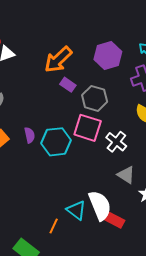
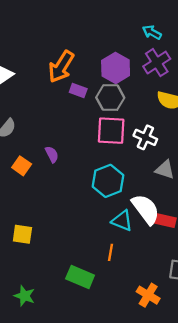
purple hexagon: (108, 56) -> (116, 68), moved
cyan hexagon: (56, 142) -> (108, 181), moved
orange line: (54, 226) -> (110, 252), moved

